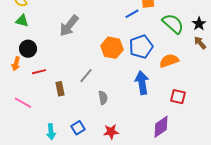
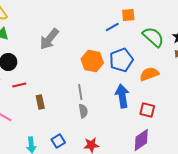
gray line: (86, 76) -> (80, 92), moved, turned -49
red square: (178, 97) -> (147, 110), moved

